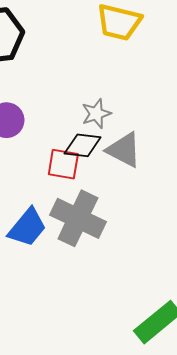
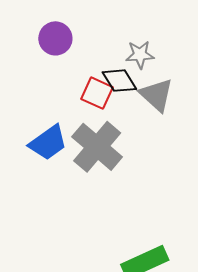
black diamond: (83, 145) -> (119, 81), turned 36

